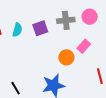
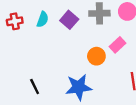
purple square: (40, 28) -> (69, 20), turned -35

